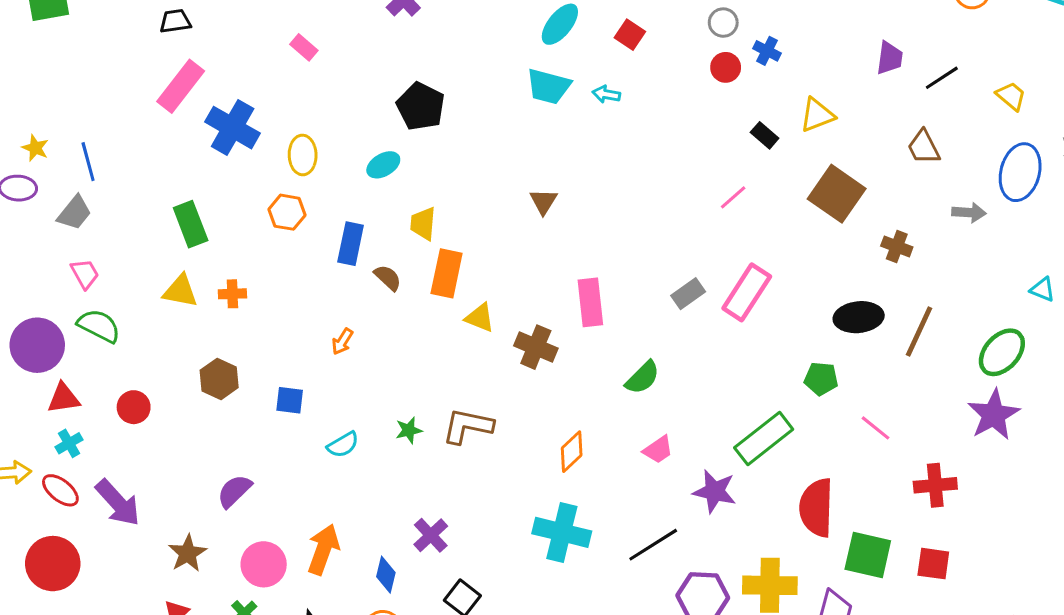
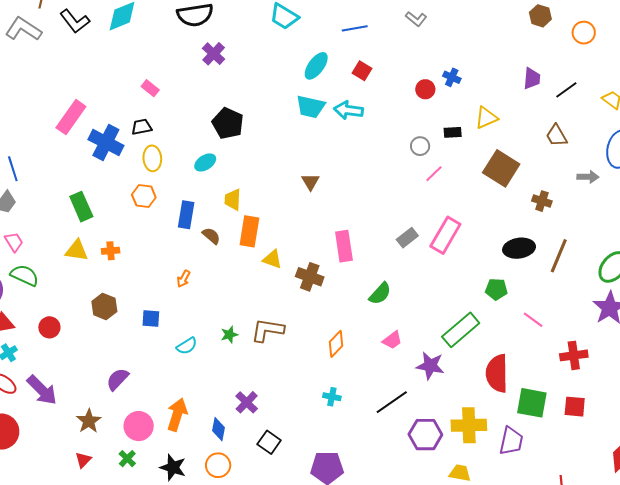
black trapezoid: (175, 21) -> (142, 127), moved
gray circle: (723, 23) -> (420, 146), moved
cyan arrow: (606, 94) -> (348, 110), size x1.6
black rectangle: (765, 135) -> (453, 132), turned -42
cyan cross: (562, 532) -> (332, 397), size x0.5

